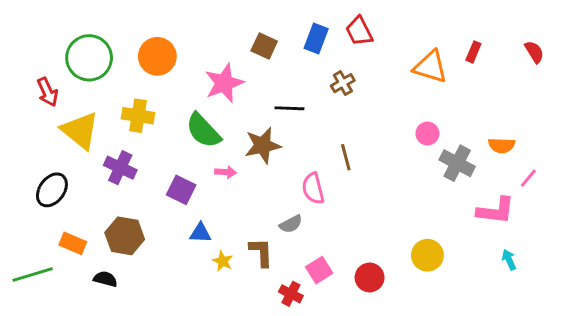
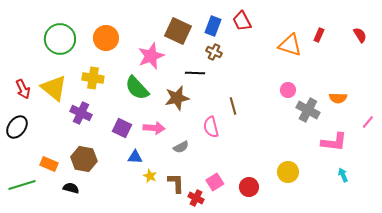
brown square: (264, 46) -> (178, 31), size x1.5
brown cross: (343, 83) -> (214, 52), moved, turned -35
red arrow: (47, 92) -> (23, 89), moved
pink arrow: (226, 172) -> (154, 128), moved, size x1.5
pink line: (528, 178) -> (368, 122), moved
black ellipse: (52, 190) -> (17, 127), moved
gray semicircle: (291, 224) -> (181, 147), moved
brown L-shape: (261, 252) -> (176, 183), moved

